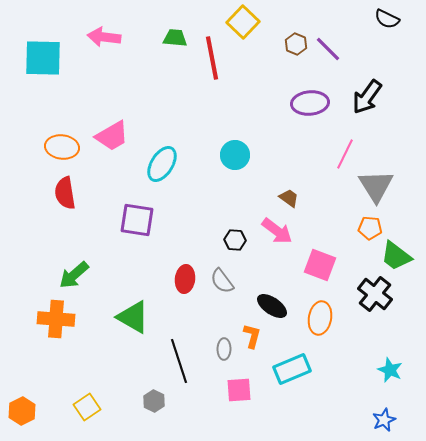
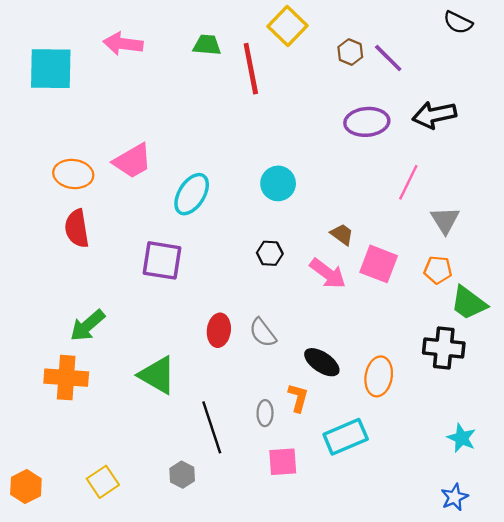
black arrow: (367, 97) -> (434, 115), turned 42
gray triangle: (376, 186) -> (445, 220), size x0.7
black hexagon: (235, 240) -> (270, 253), moved
pink square: (320, 265) -> (379, 264), moved
black cross: (375, 294) -> (444, 348), turned -32

